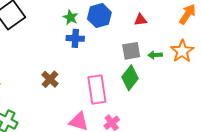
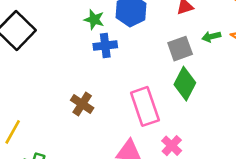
green arrow: (155, 55) -> (211, 37), moved

